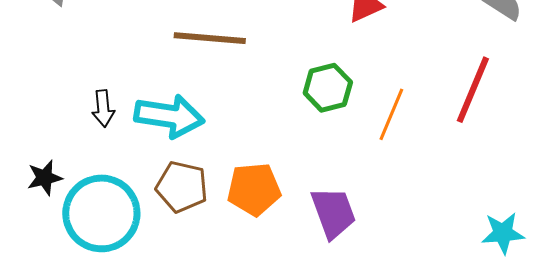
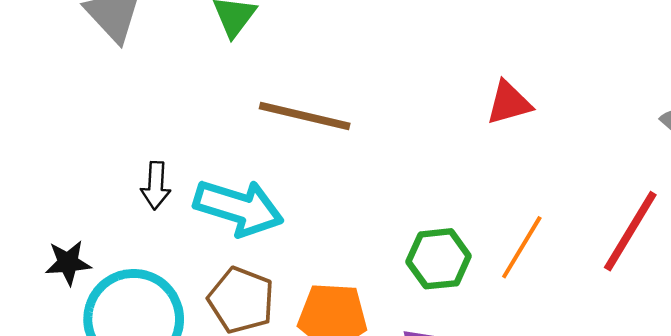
green hexagon: (328, 88) -> (439, 259), moved

